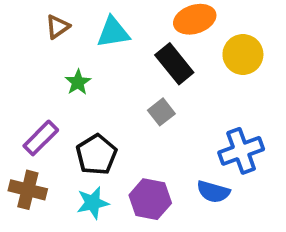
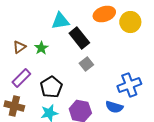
brown triangle: (57, 27) -> (19, 47), moved
yellow circle: (243, 54) -> (130, 22), moved
black rectangle: (174, 64) -> (79, 38), moved

